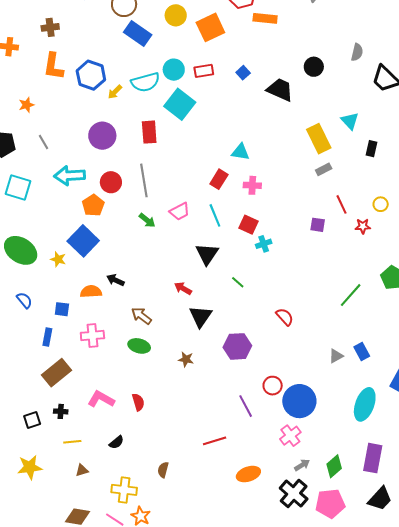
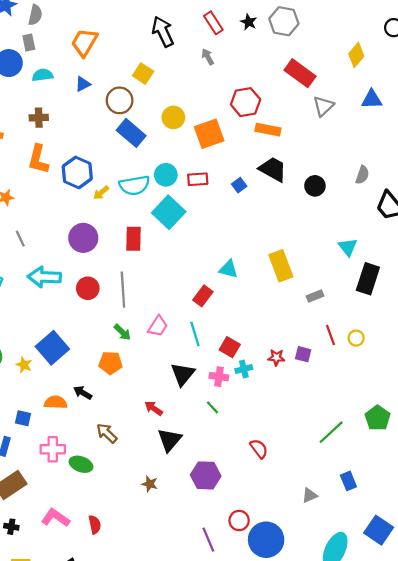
black trapezoid: (280, 90) -> (273, 169), moved
yellow rectangle: (319, 139) -> (281, 266), moved
black rectangle: (371, 149) -> (368, 279), size x1.8
pink cross: (252, 185) -> (219, 377), moved
yellow circle: (381, 204) -> (356, 338), moved
orange pentagon: (93, 205) -> (111, 363), moved, turned 30
pink trapezoid: (180, 211) -> (158, 326), turned -35
red star: (363, 226) -> (276, 357), moved
green ellipse: (139, 346) -> (81, 464), moved
blue rectangle: (362, 351) -> (348, 481), moved

